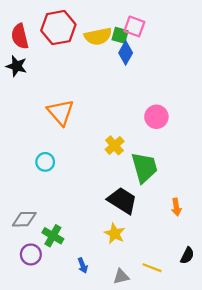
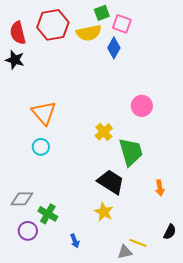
green square: (120, 35) -> (102, 13), moved, turned -35
orange triangle: (61, 112) -> (44, 113), moved
gray triangle: (121, 276) -> (125, 252), moved

